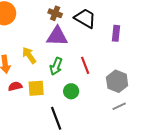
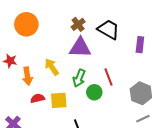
brown cross: (55, 13) -> (78, 24), turned 32
green circle: (71, 91) -> (94, 92), moved

